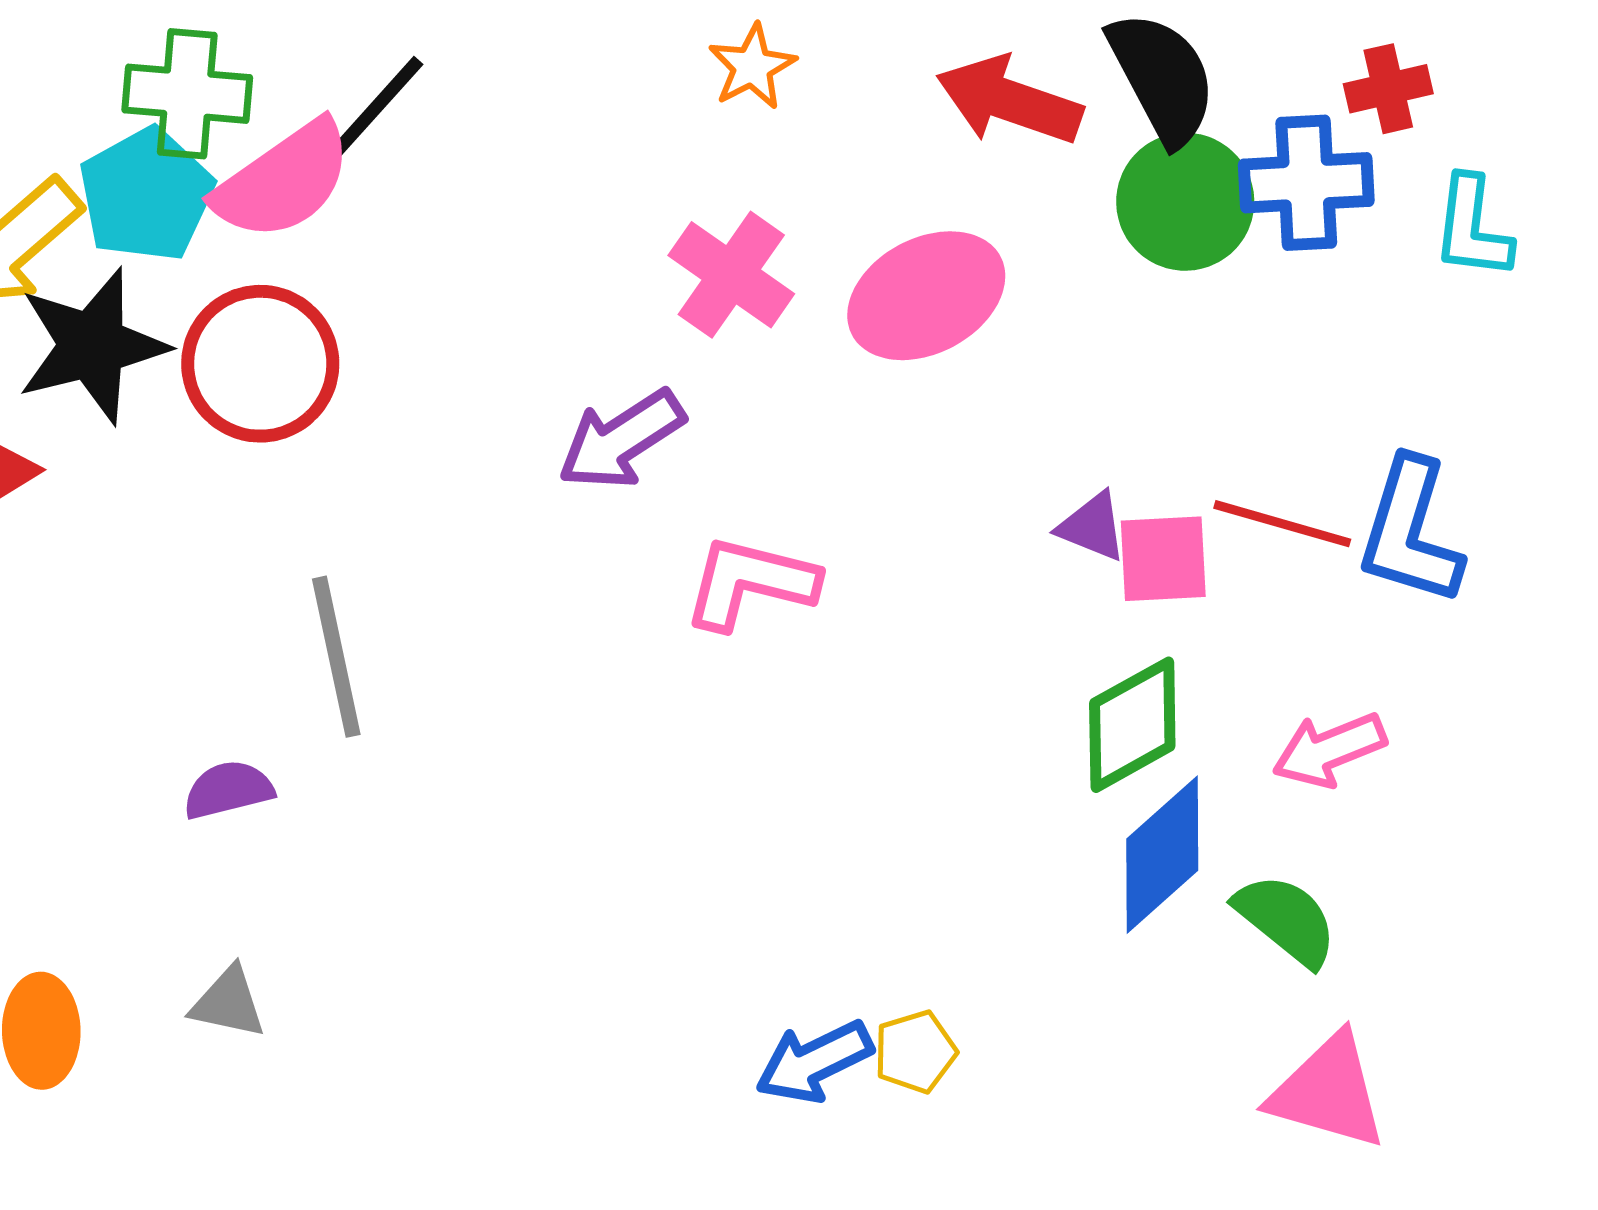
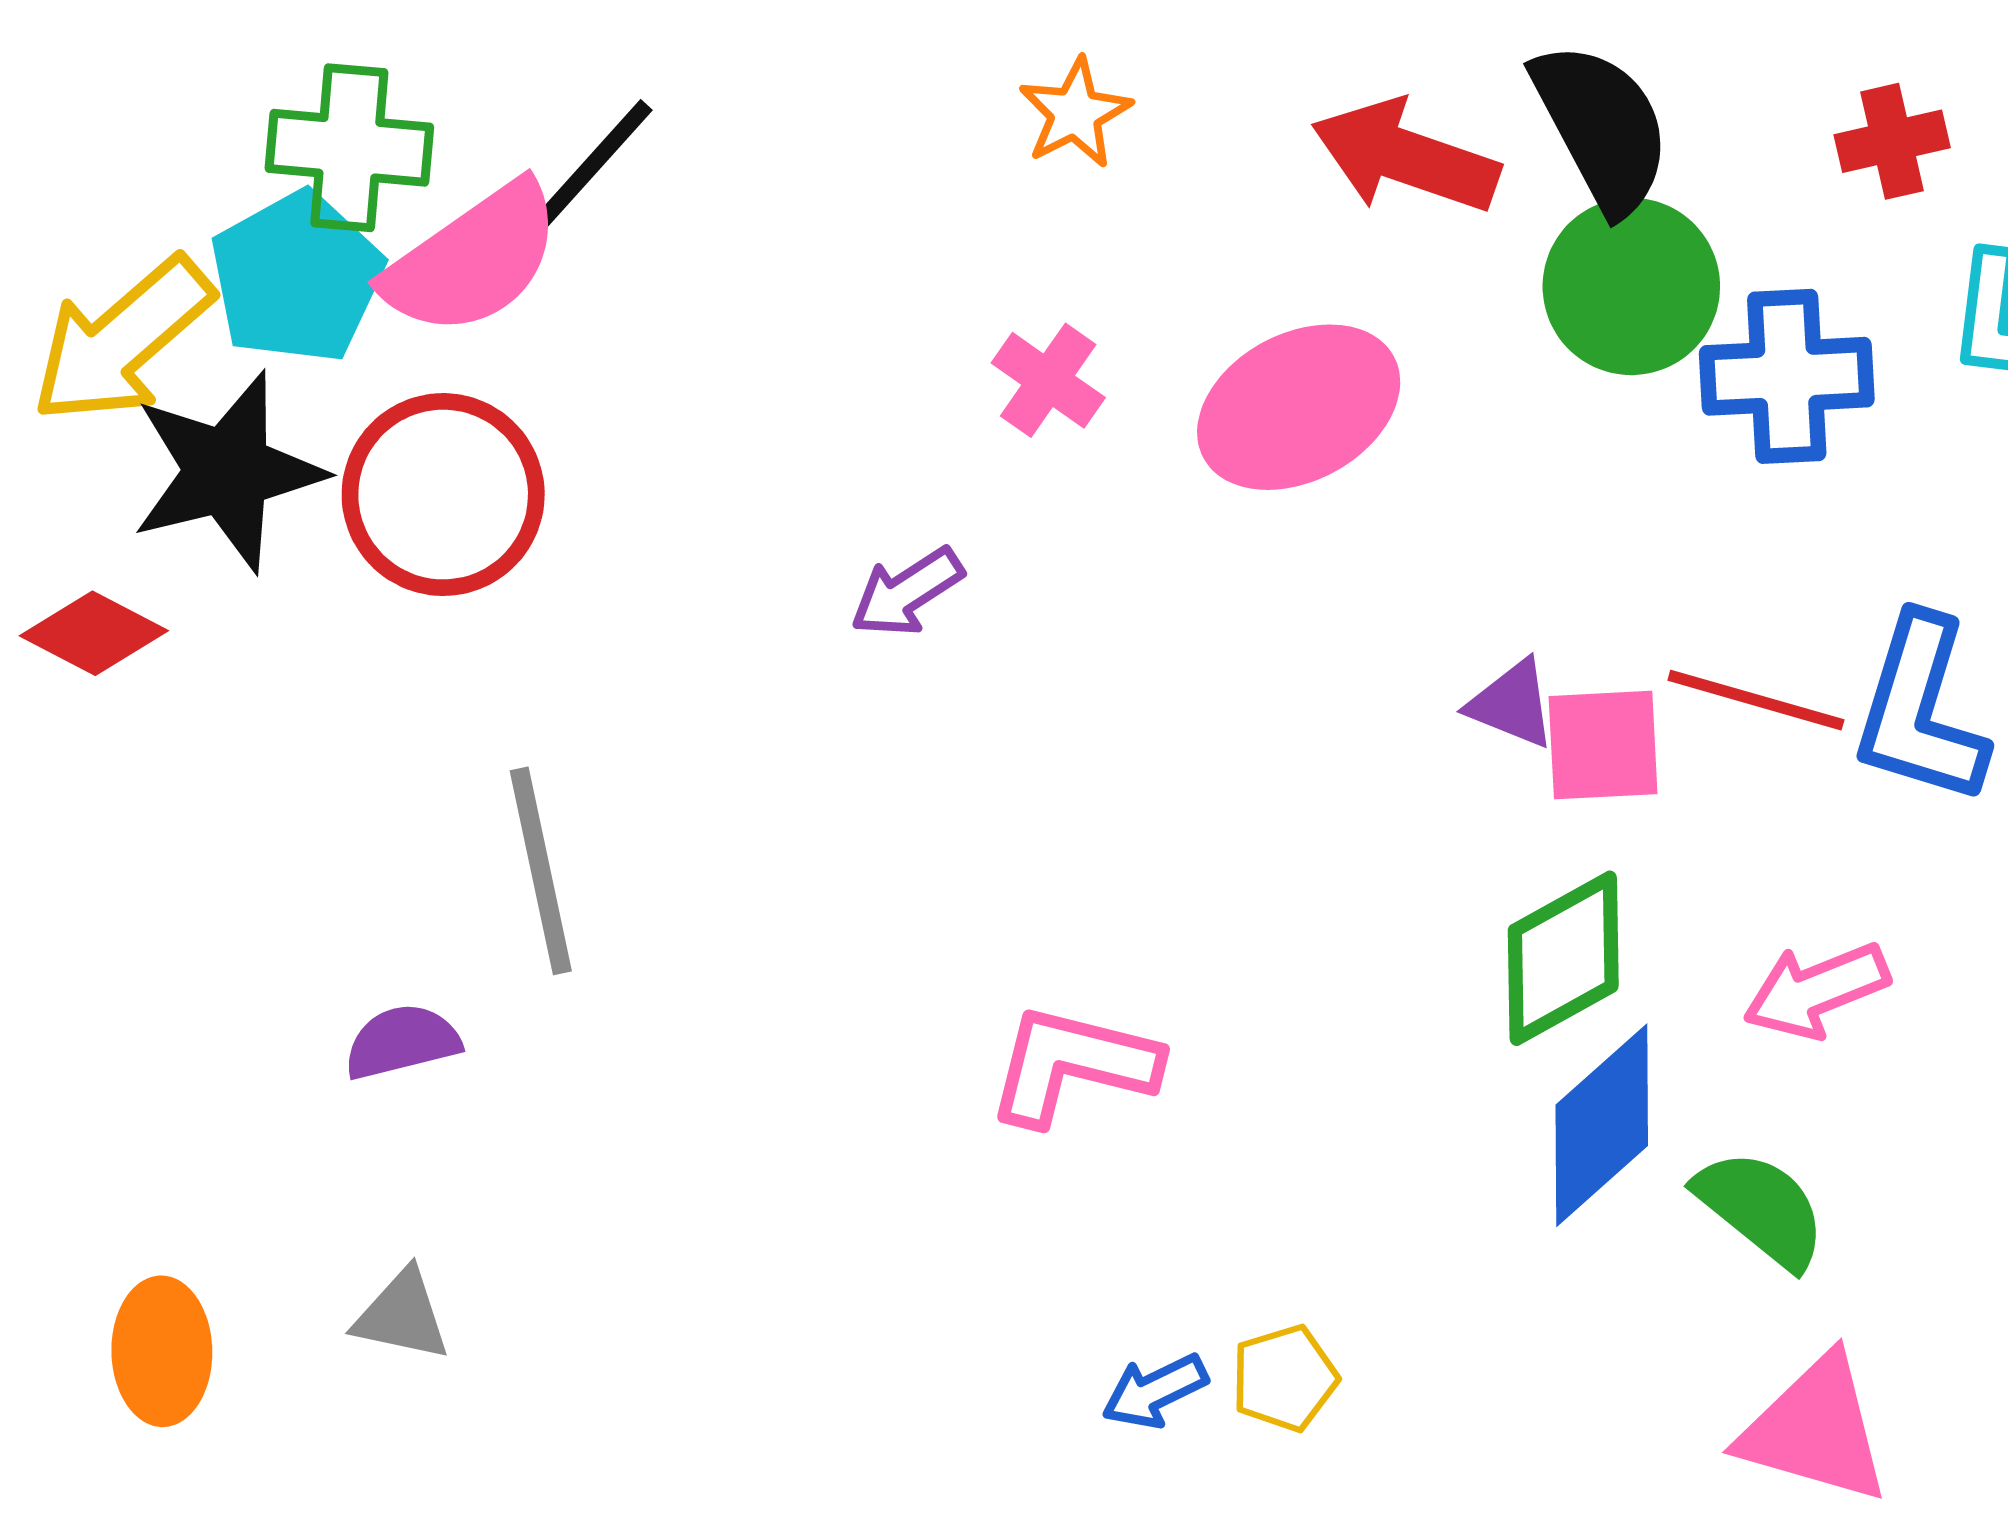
blue cross: (1306, 183) -> (1787, 376), moved
pink cross: (731, 275) -> (1048, 380), size x0.7
purple arrow: (621, 440) -> (907, 592), size x0.7
pink L-shape: (750, 583) -> (1073, 1065), moved
blue arrow: (814, 1062) -> (1155, 1391), size x0.7

